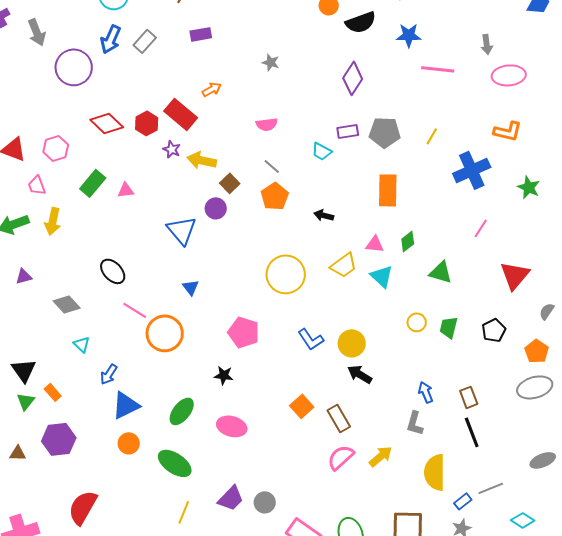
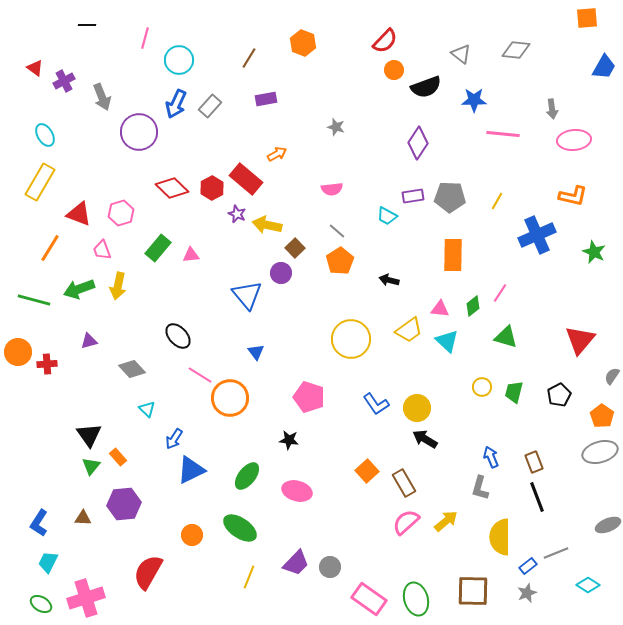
pink line: (481, 228) -> (500, 293), moved
orange circle: (129, 443) -> (192, 535), moved

